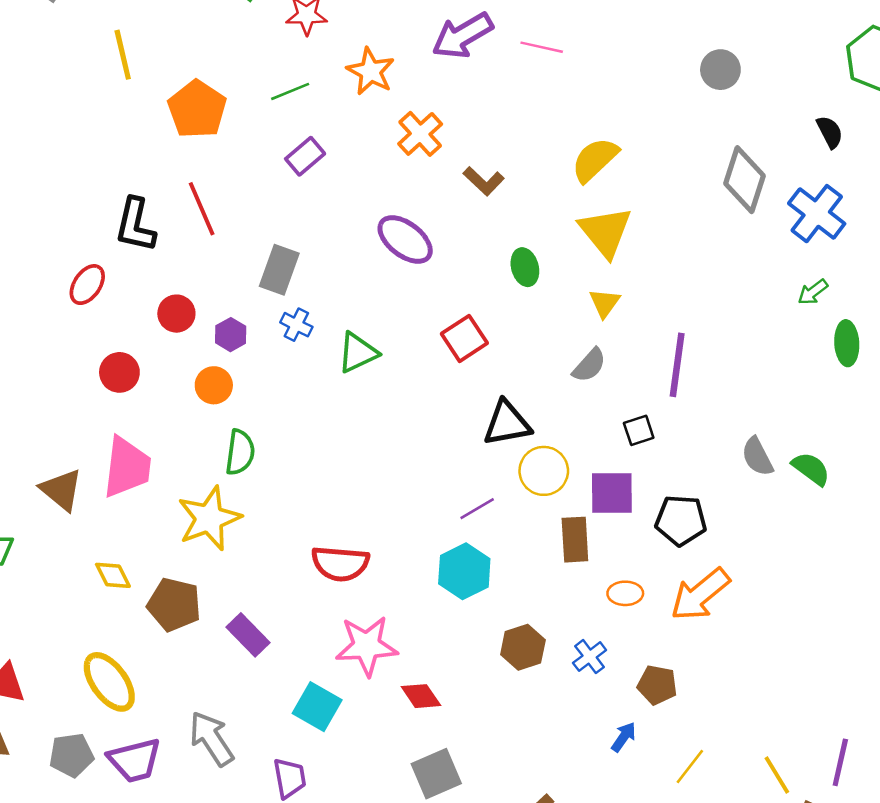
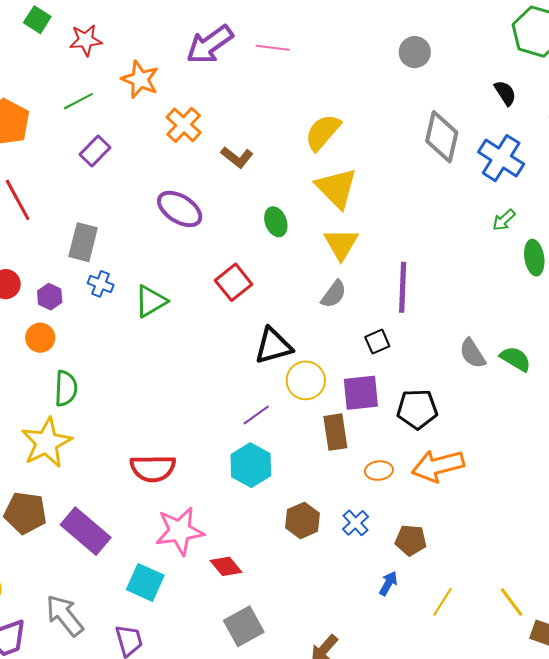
yellow triangle: (605, 303) -> (341, 244), size x1.4
orange arrow: (700, 594) -> (438, 466), turned 30
purple rectangle: (248, 635) -> (86, 531), size x1.4

